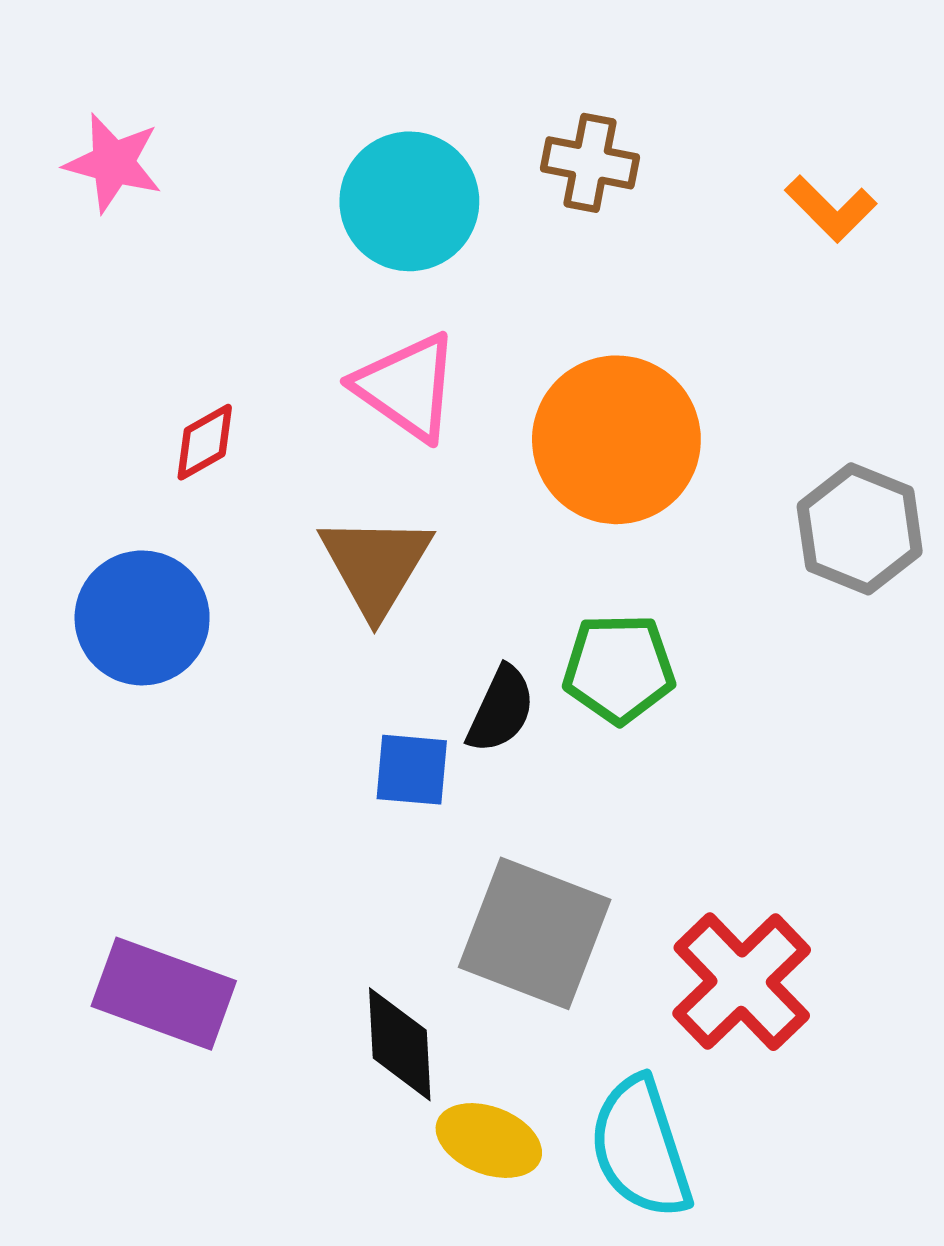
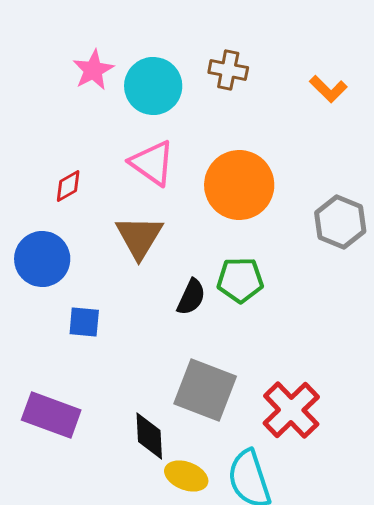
pink star: (113, 163) -> (93, 70), moved, turned 30
blue square: (412, 770) -> (84, 322), moved

